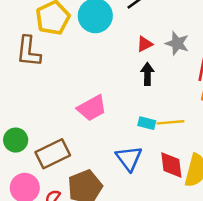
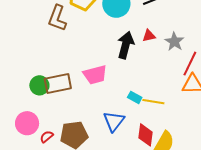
black arrow: (147, 74) -> (126, 45), moved, size x1.5
green circle: (16, 140) -> (39, 85), moved
brown rectangle: (53, 154) -> (58, 84), moved

